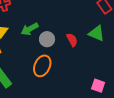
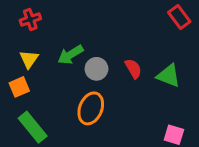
green triangle: (97, 33) -> (168, 76), moved

